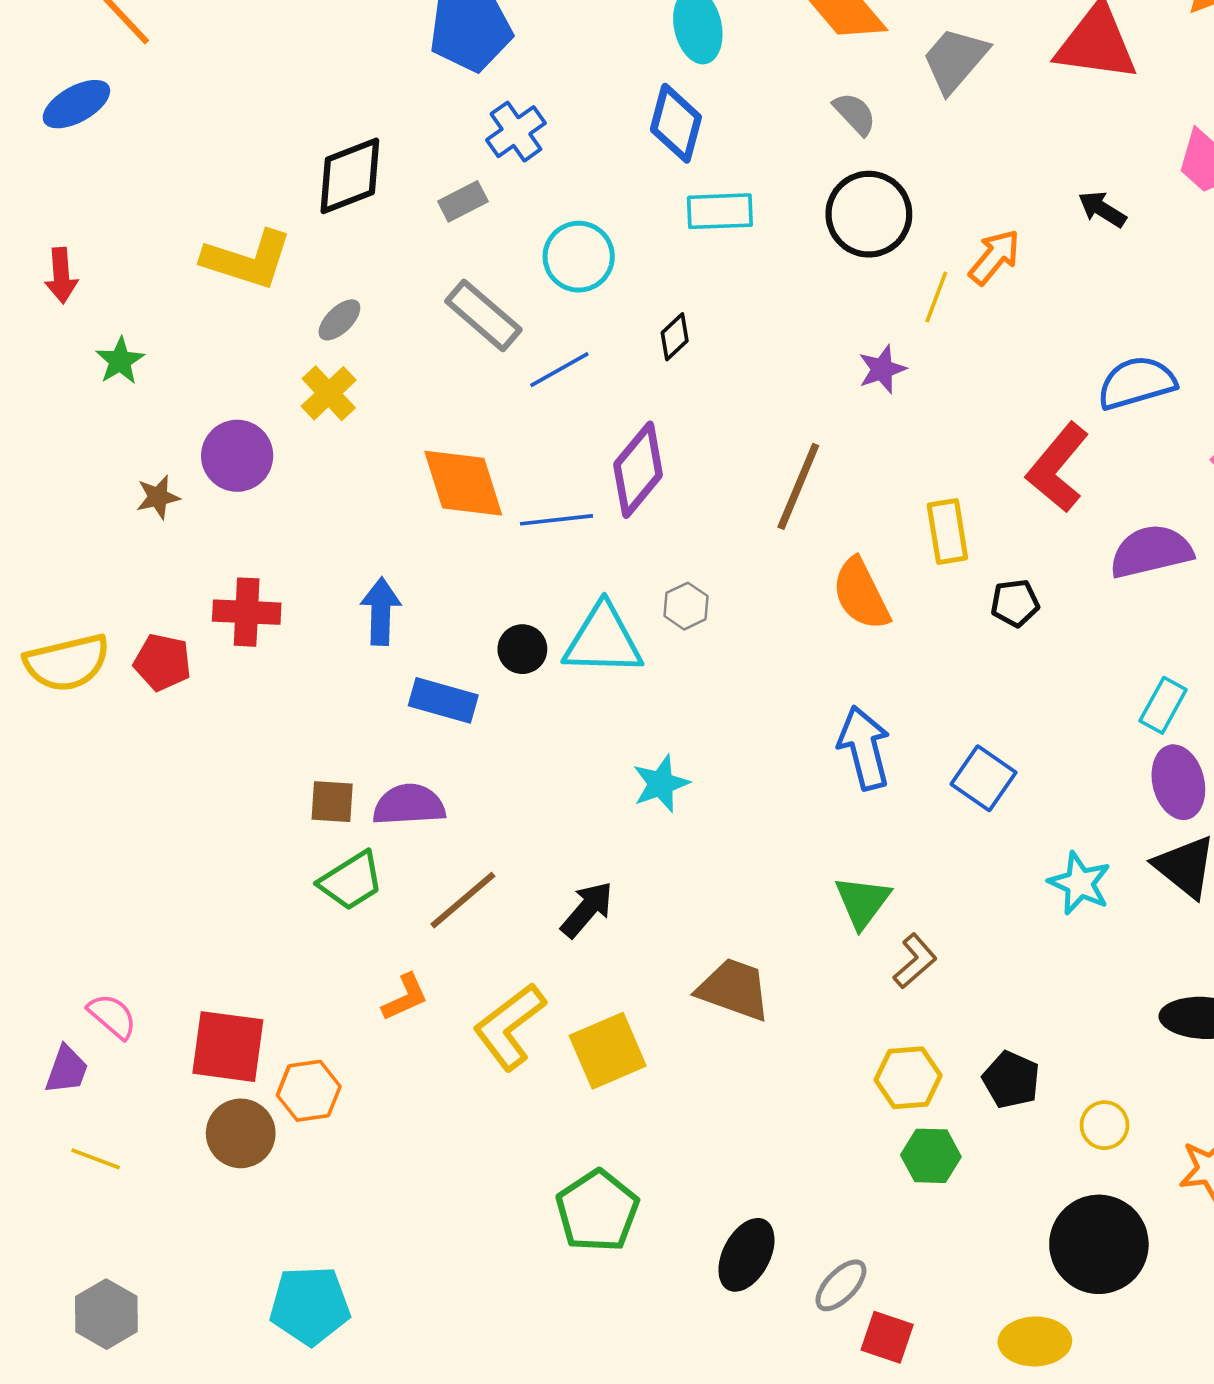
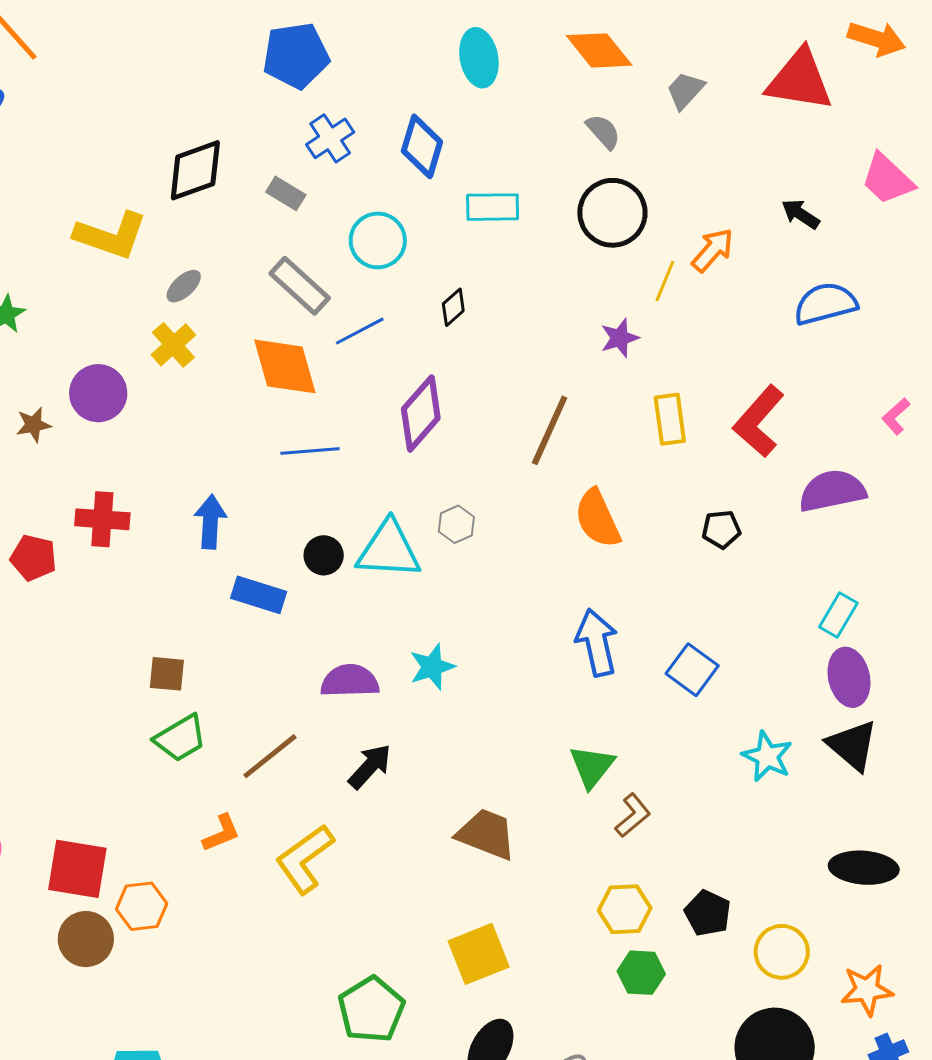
gray trapezoid: (955, 60) -> (685, 90), size x0.7
blue diamond: (676, 123) -> (422, 146), moved
gray rectangle: (463, 201) -> (286, 193), turned 57
blue semicircle: (1137, 383) -> (825, 304), moved
orange diamond: (463, 483) -> (285, 366), moved
blue line: (556, 520) -> (310, 451), moved
yellow rectangle: (947, 531) -> (670, 419), moved
purple semicircle: (409, 805) -> (350, 681), moved
yellow square: (608, 1051) -> (479, 954), moved
yellow circle: (1104, 1125) -> (782, 952), size x1.4

